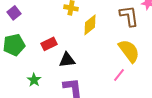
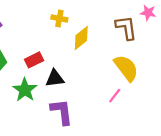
green star: (34, 80) -> (25, 90), moved, size x1.5

